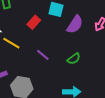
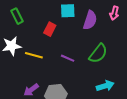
green semicircle: (74, 59) -> (98, 53), size x1.5

